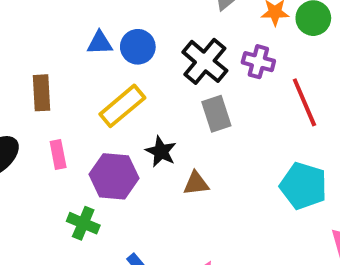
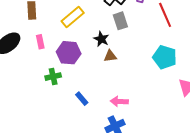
black star: (161, 151) -> (101, 39), moved
green cross: (83, 223) -> (53, 77), turned -35

